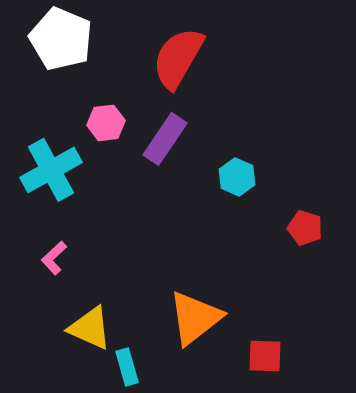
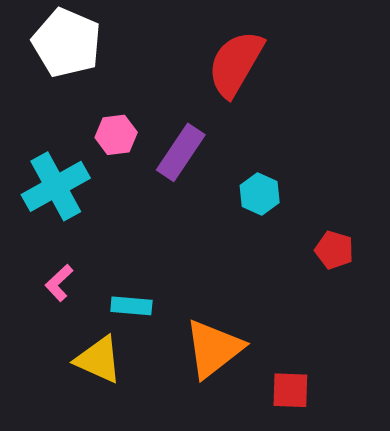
red semicircle: (178, 58) -> (236, 64), moved
cyan rectangle: (127, 367) -> (131, 306), moved, turned -69

